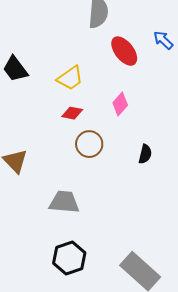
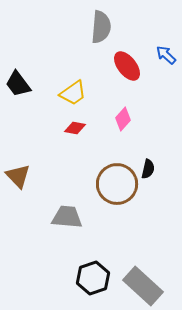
brown circle: (89, 144) -> (117, 184), moved, size x1.5
black hexagon: (69, 258) -> (93, 278), moved

